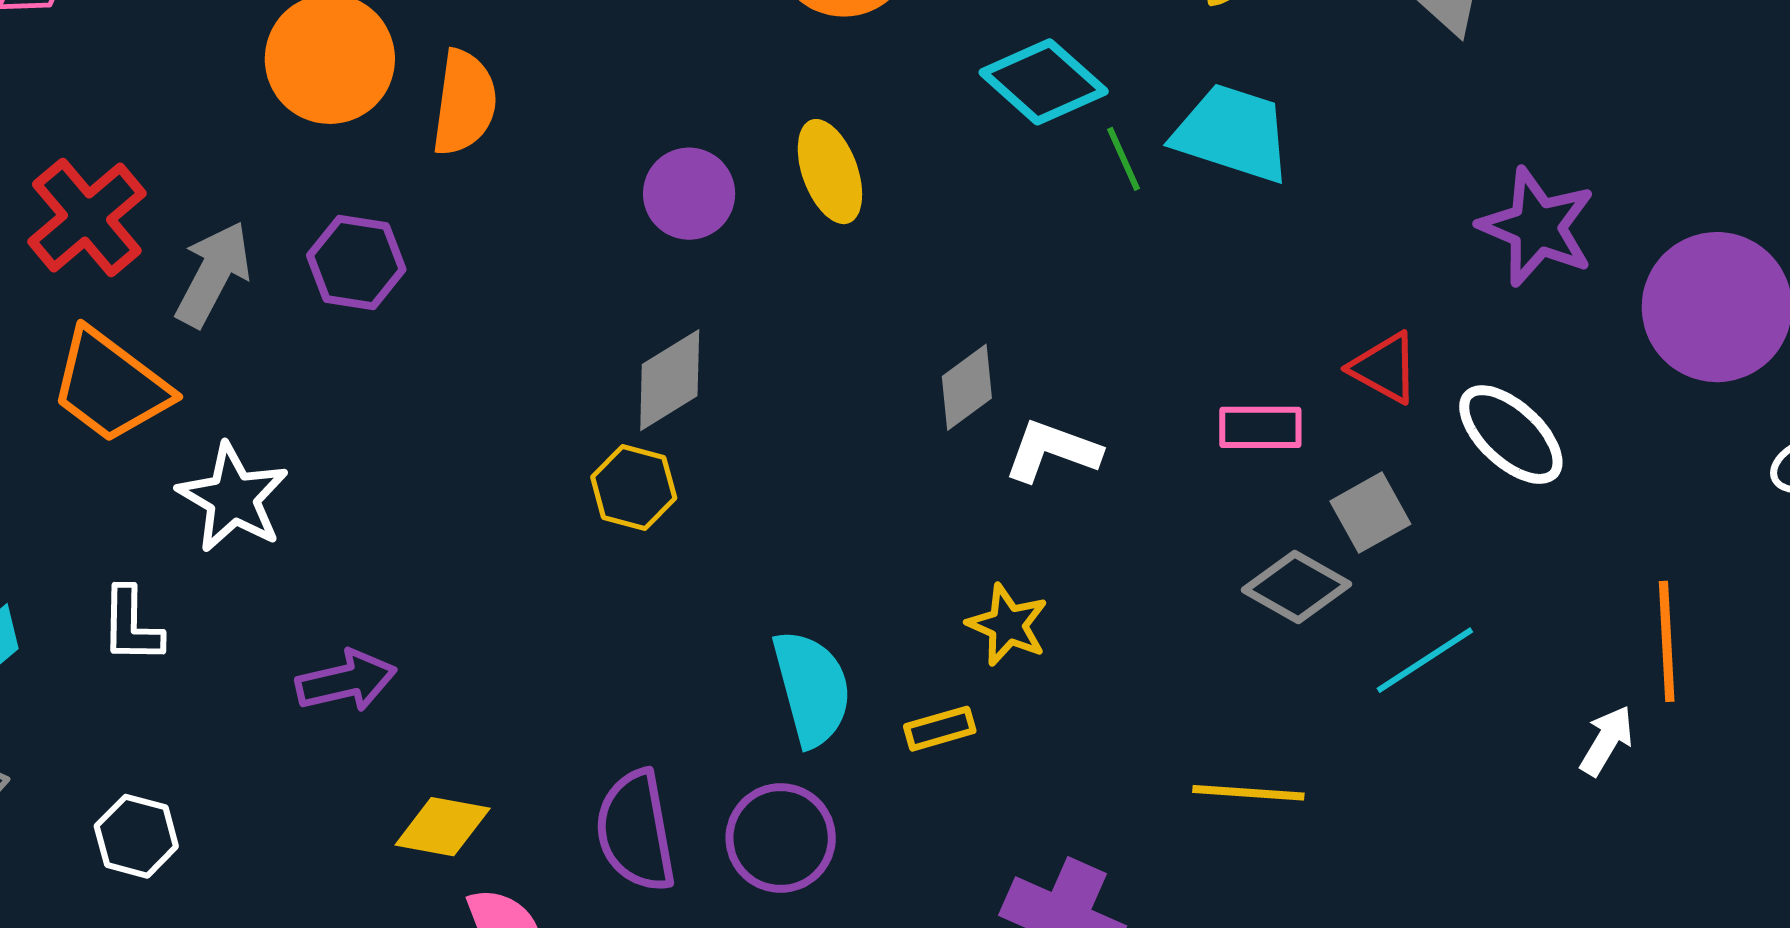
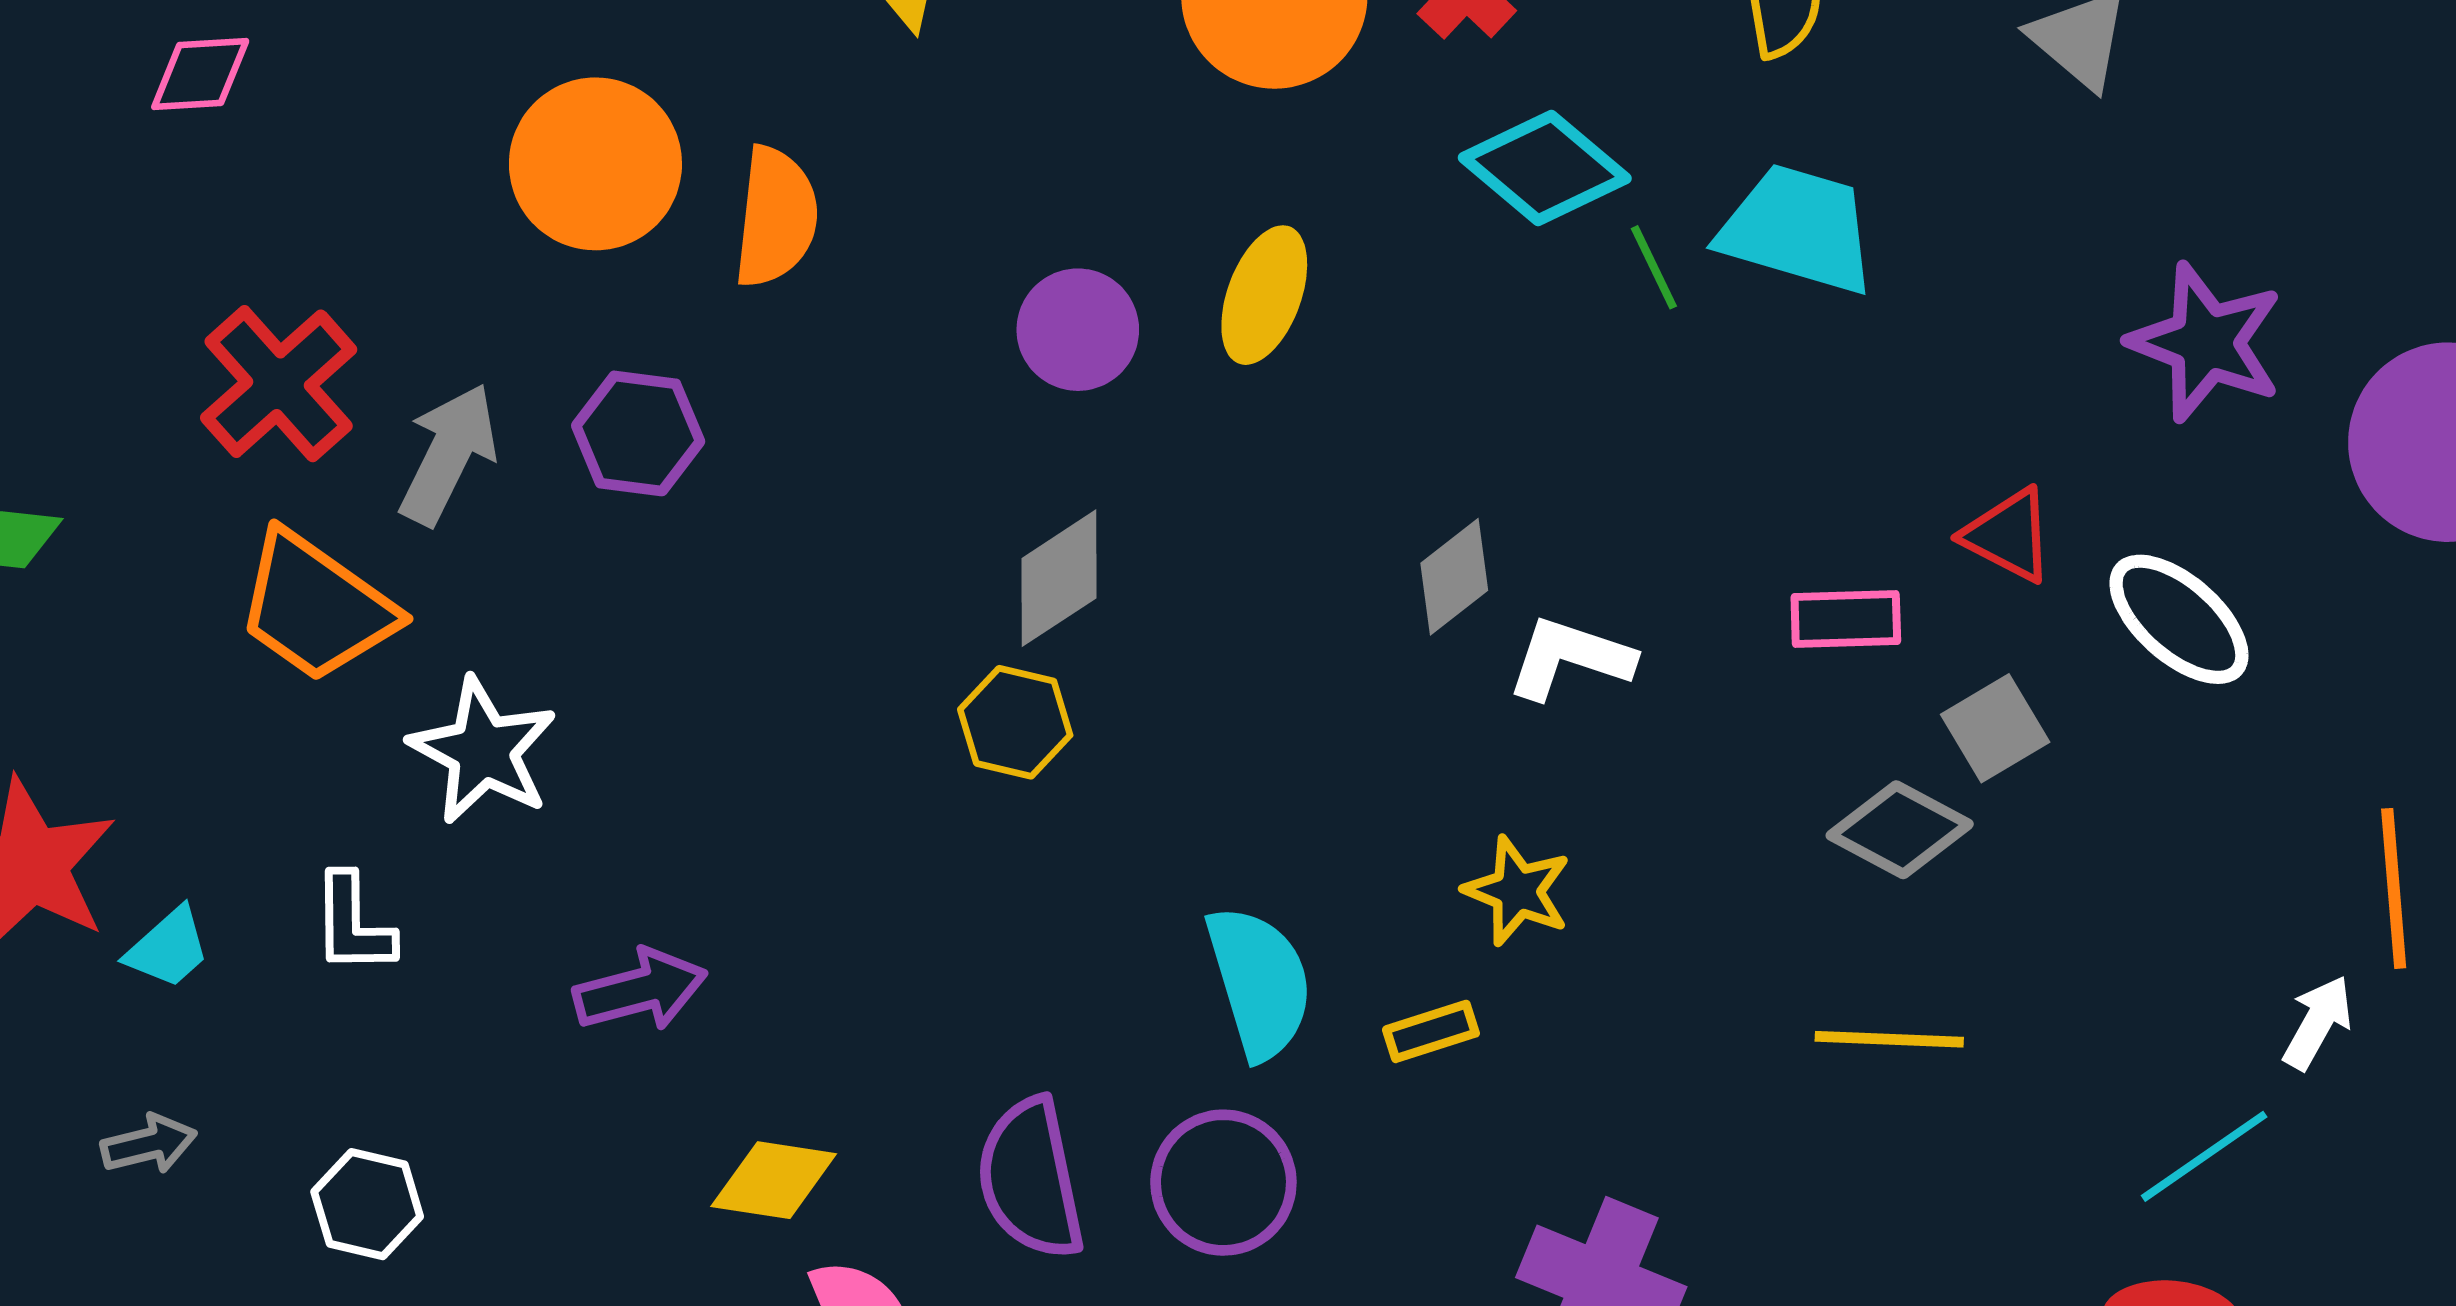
yellow ellipse: (830, 172) -> (1264, 295), turned 42
cyan line: (1425, 660) -> (2204, 1156), moved
yellow line: (1248, 793) -> (1889, 1039), moved

